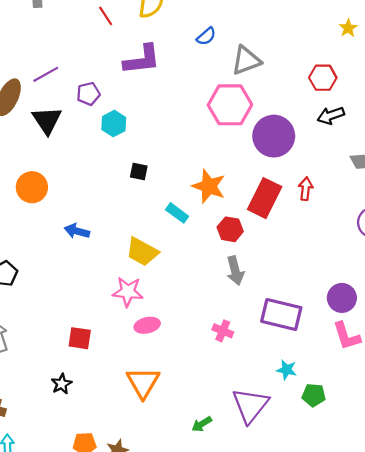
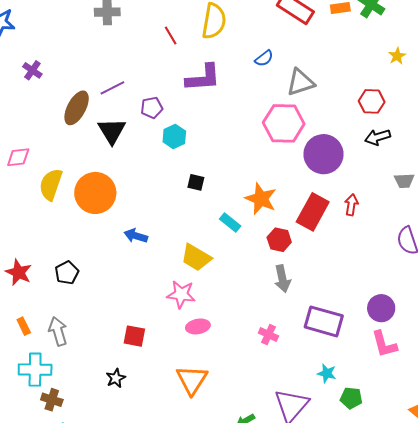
orange circle: (32, 187) -> (95, 193), size x1.4

